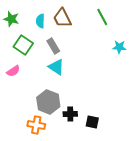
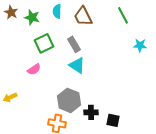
cyan semicircle: (40, 21) -> (57, 11), moved
green square: (23, 45) -> (44, 43), turned 30

